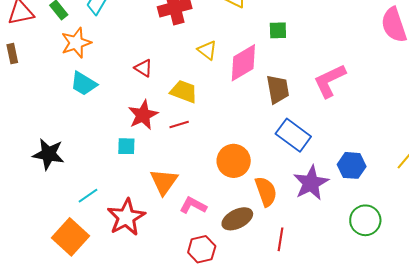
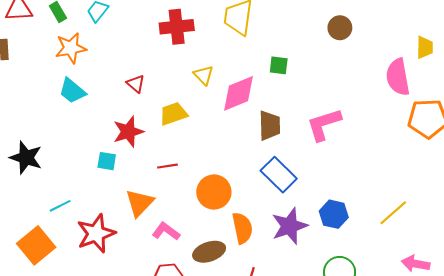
yellow trapezoid: (184, 91) -> (173, 114), turned -48
red line: (179, 125) -> (167, 166), moved

